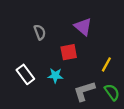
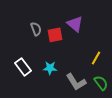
red square: (69, 52) -> (55, 35), moved
gray L-shape: (84, 91) -> (76, 82), turned -105

